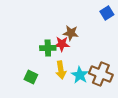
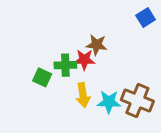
cyan star: (80, 75) -> (109, 102), turned -30
green square: (31, 77) -> (42, 77), moved

